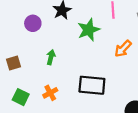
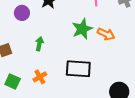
green star: (89, 30) -> (82, 29), moved
orange arrow: (123, 49) -> (106, 34), turned -108

